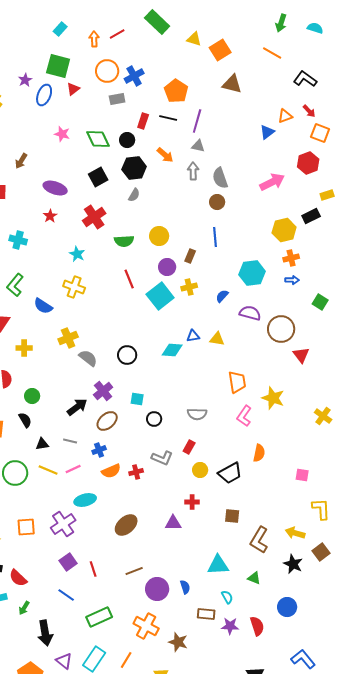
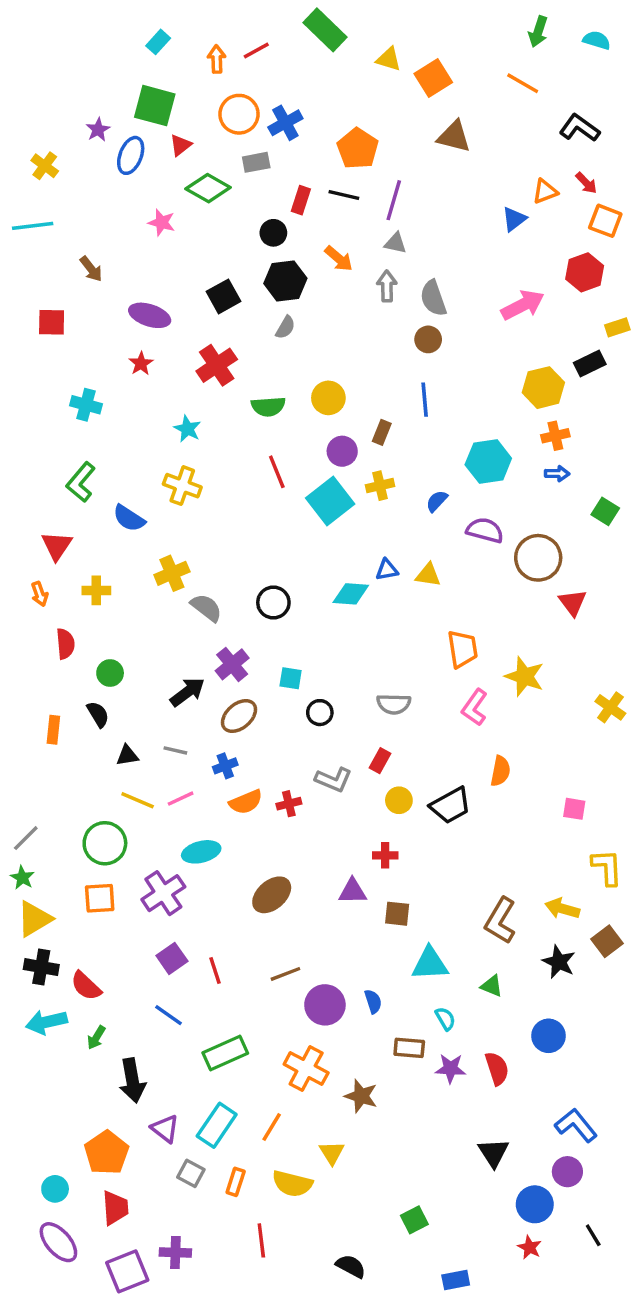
green diamond: (98, 139) -> (208, 188), moved, turned -35
brown arrow: (21, 161) -> (91, 269), turned -70
green circle: (15, 473) -> (105, 843), moved
brown square: (232, 516) -> (397, 914), moved

